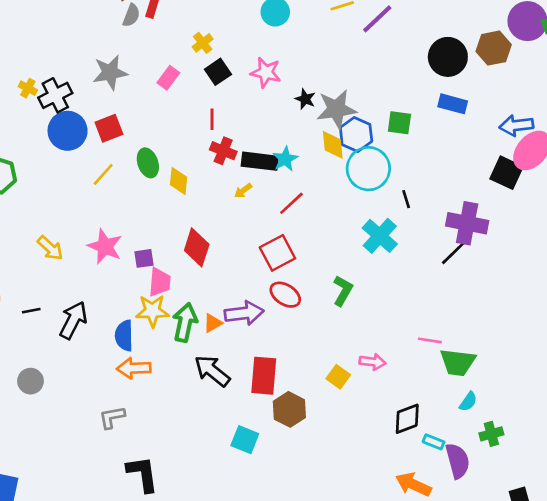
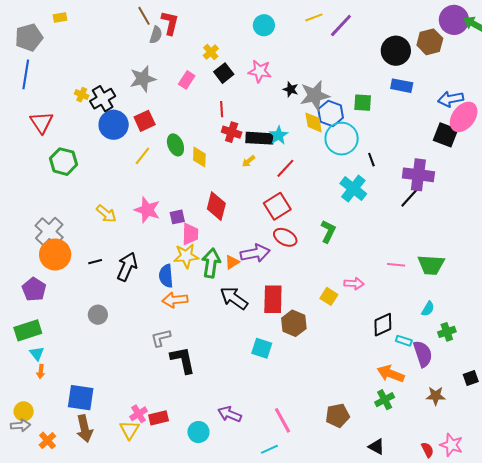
green trapezoid: (458, 362) -> (431, 265), moved
black L-shape: (143, 474) -> (183, 360), moved

